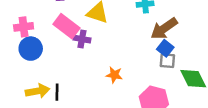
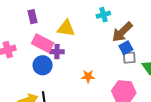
blue square: (165, 48) -> (126, 48), turned 32
blue circle: (31, 49) -> (43, 65), moved

